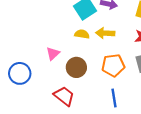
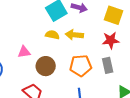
pink triangle: (53, 54) -> (24, 52), turned 32

